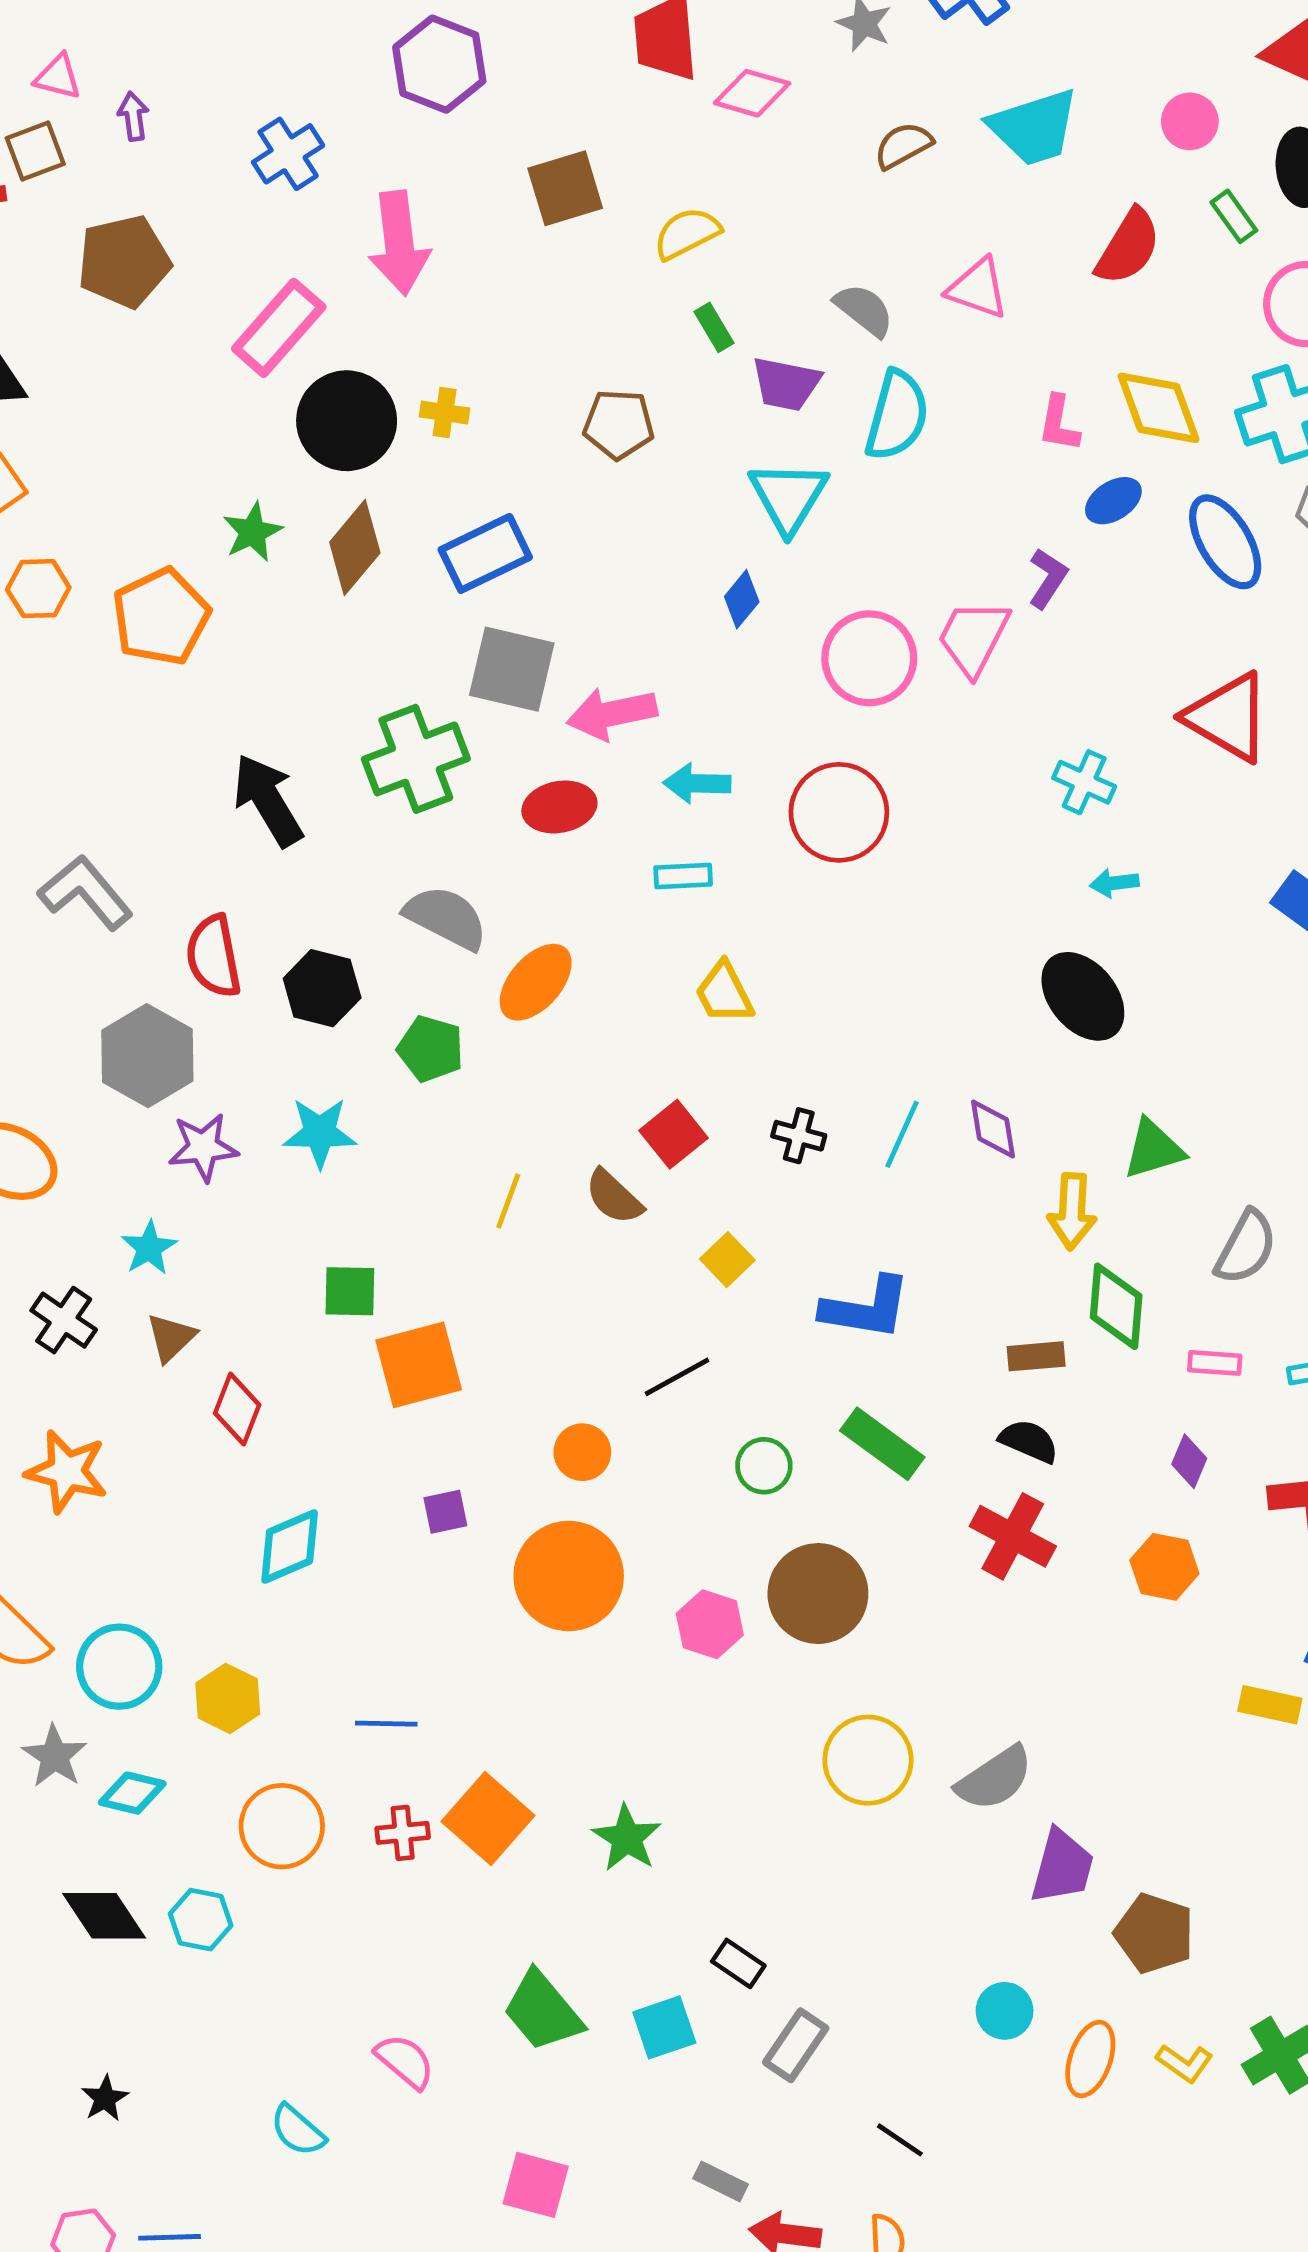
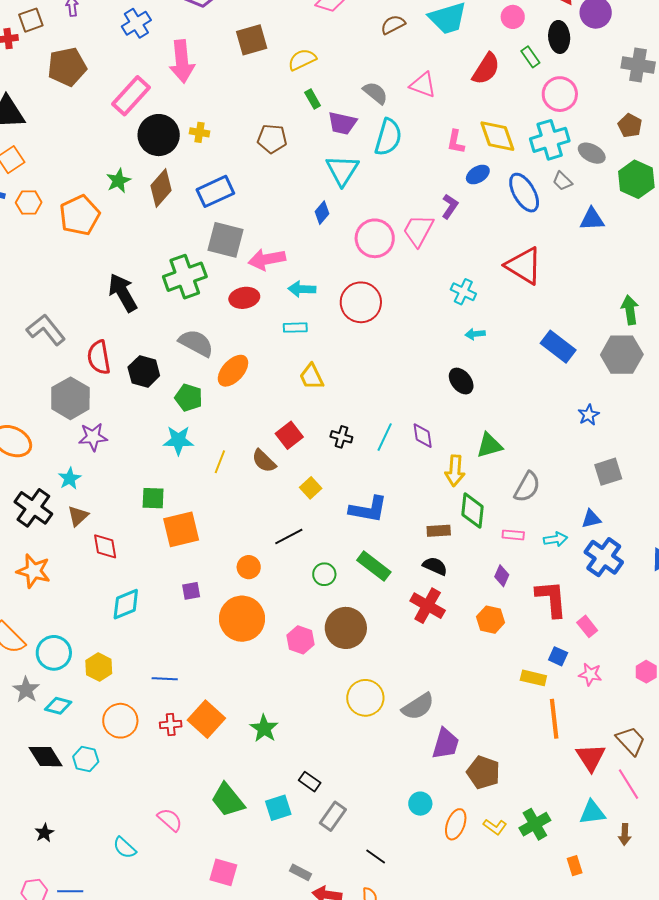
black ellipse: (1083, 996) -> (461, 381), size x0.7
cyan star: (320, 1133) -> (178, 440), moved
black cross: (64, 1320) -> (33, 508), size x1.4
red diamond: (237, 1409) -> (105, 546), turned -32

